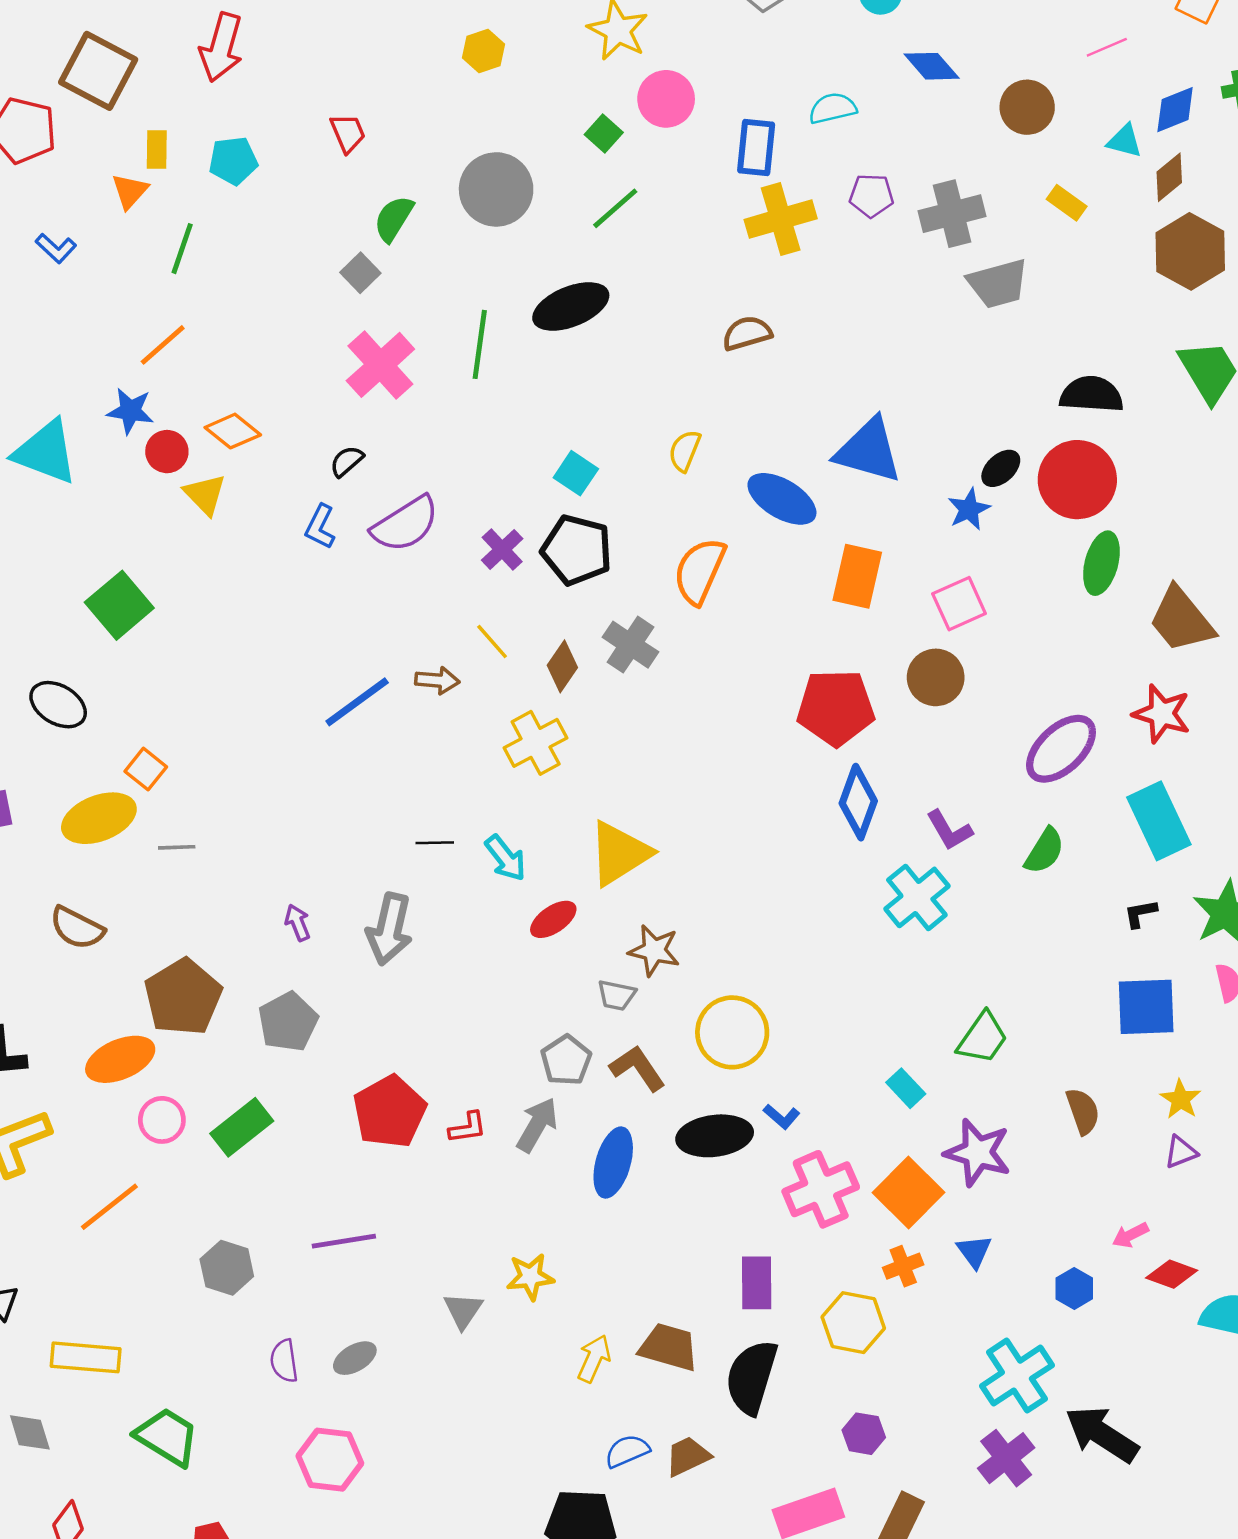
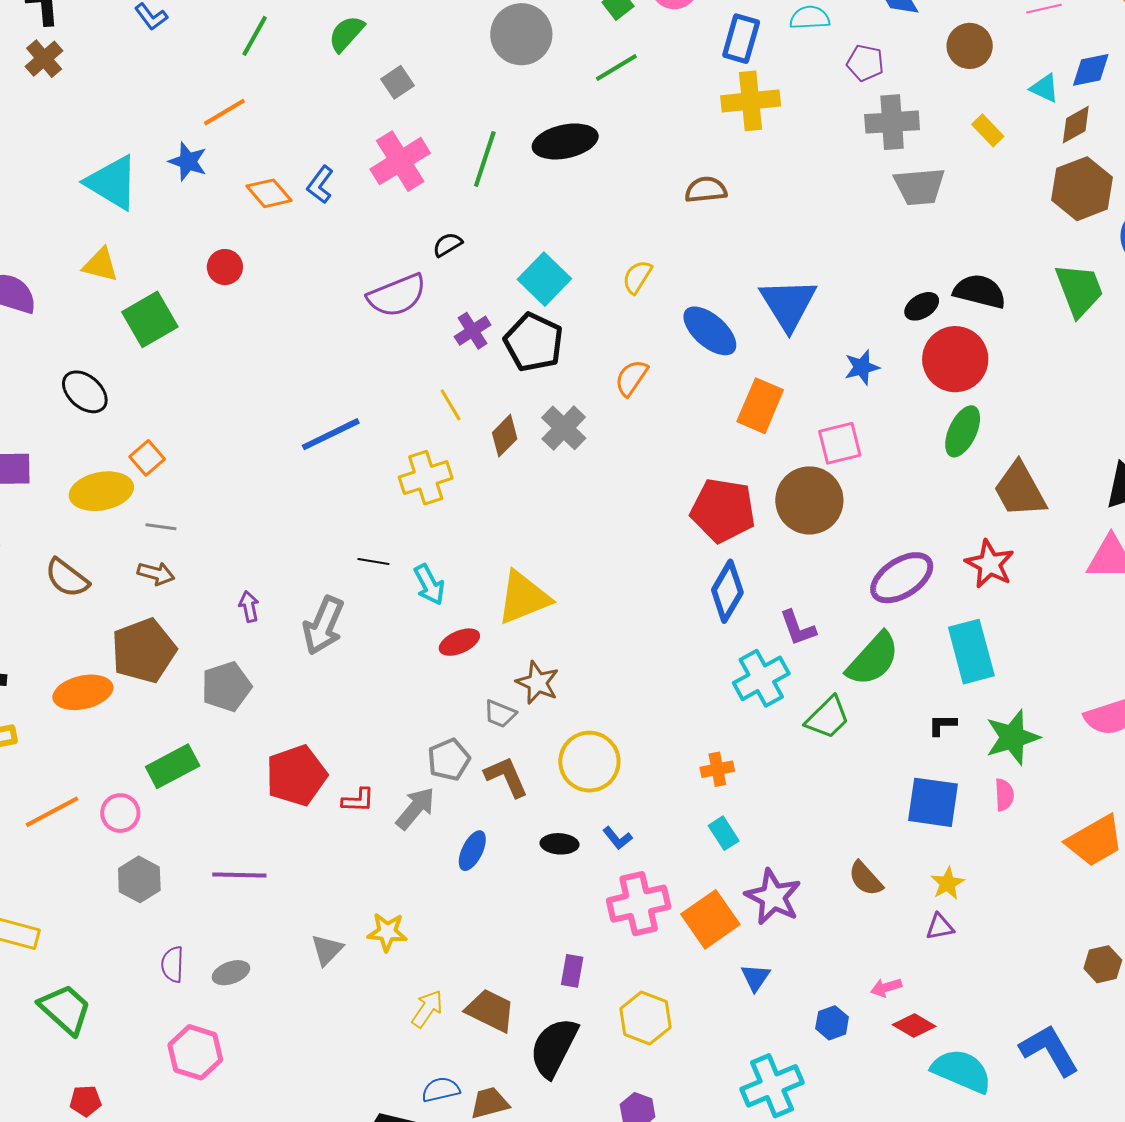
purple pentagon: (871, 196) -> (865, 63), moved
green semicircle: (394, 219) -> (346, 34), moved
blue triangle: (869, 450) -> (788, 304), turned 32
red circle: (167, 452) -> (225, 267), moved
black semicircle: (347, 461) -> (448, 245), moved
black ellipse: (1001, 468) -> (922, 306), moved
cyan square: (576, 473) -> (544, 279), size x1.4
yellow triangle: (205, 494) -> (100, 265), moved, turned -42
blue L-shape: (320, 527) -> (320, 185), moved
orange semicircle: (700, 571) -> (631, 378), size x0.7
brown circle: (936, 677) -> (809, 500), size x1.4
brown arrow: (437, 680) -> (156, 573), moved
yellow cross: (536, 743) -> (426, 478), moved
green semicircle: (1045, 851) -> (873, 659), size x1.5
green trapezoid: (983, 1038) -> (827, 718), moved
brown semicircle: (1083, 1111) -> (866, 879), turned 147
pink circle: (162, 1120) -> (120, 813), moved
black ellipse: (715, 1136) -> (559, 844), size x0.6
blue ellipse: (613, 1163) -> (472, 851), size x0.7
orange cross: (903, 1266) -> (717, 769), moved
purple rectangle: (757, 1283) -> (572, 971), size x0.7

